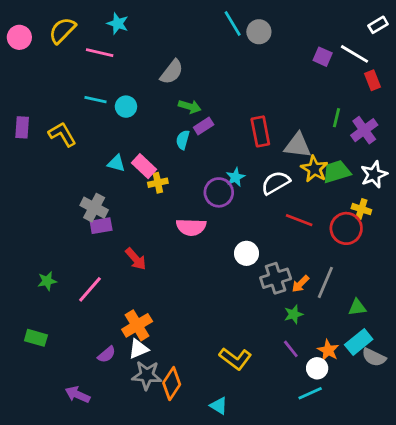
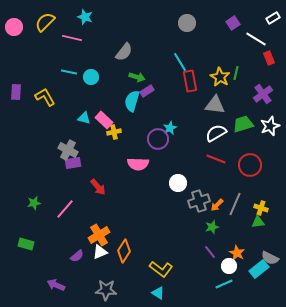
cyan line: (233, 23) -> (180, 62), moved
purple square: (323, 57) -> (233, 23), moved, turned 32
green line: (336, 118) -> (236, 73), moved
red rectangle: (260, 131) -> (190, 81), moved
cyan semicircle: (183, 140) -> (132, 101), size x1.5
yellow star: (314, 169) -> (220, 77), moved
white semicircle: (276, 183) -> (216, 133), moved
yellow cross: (361, 209) -> (261, 208), moved
cyan rectangle: (359, 342) -> (259, 269), moved
yellow L-shape: (235, 359) -> (161, 269), moved
gray star: (147, 375) -> (106, 290), moved
orange diamond: (172, 384) -> (124, 251), moved

